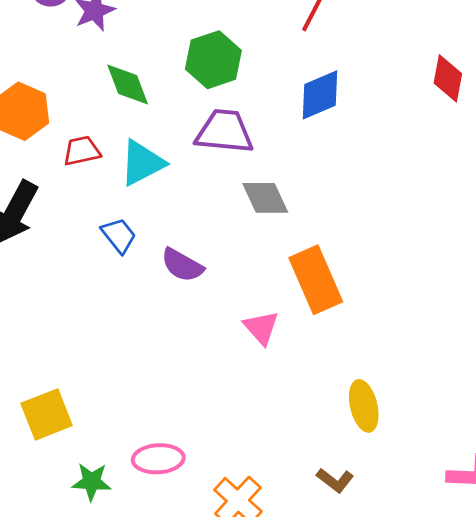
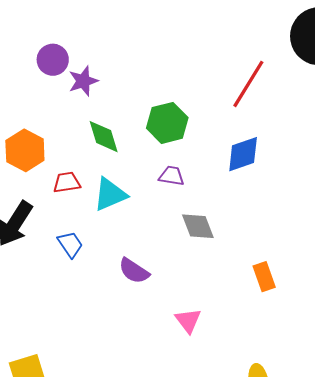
purple trapezoid: (224, 132) -> (172, 176), size x0.6
blue trapezoid: (119, 235) -> (70, 244), moved
orange rectangle: (316, 280) -> (264, 277), moved, size x0.6

